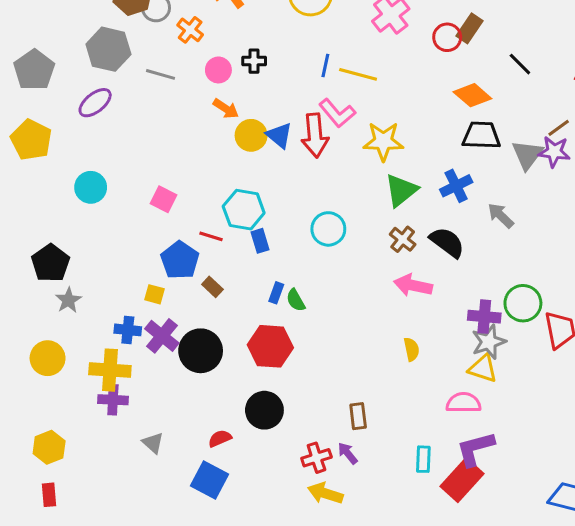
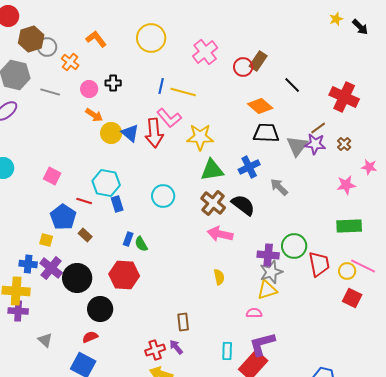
green triangle: (401, 190) -> (212, 170), turned 30
brown cross: (403, 239) -> (213, 203), size x1.4
yellow triangle: (483, 369) -> (267, 290), turned -35
pink semicircle: (464, 403) -> (254, 313), size x0.7
black circle: (264, 410) -> (100, 309), moved

